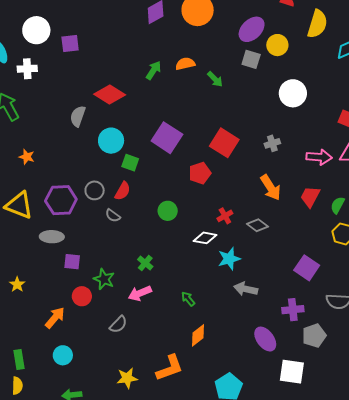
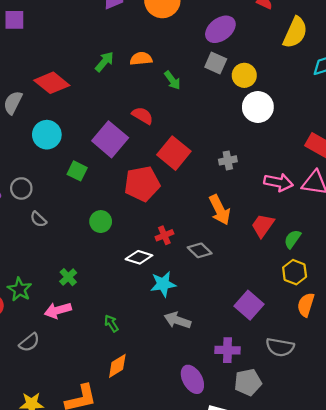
yellow circle: (277, 45) -> (244, 75), moved
green square: (130, 163) -> (77, 171), moved
red pentagon: (200, 173) -> (142, 184), size x1.4
red semicircle: (123, 191) -> (143, 116), moved, turned -96

